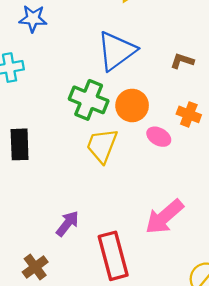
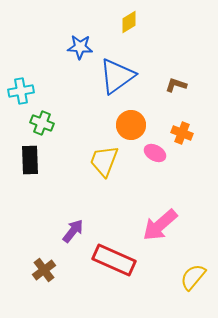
blue star: (33, 19) -> (80, 47), moved
green cross: (89, 100) -> (42, 123), moved, size x0.7
red rectangle: (113, 256) -> (114, 260), turned -51

